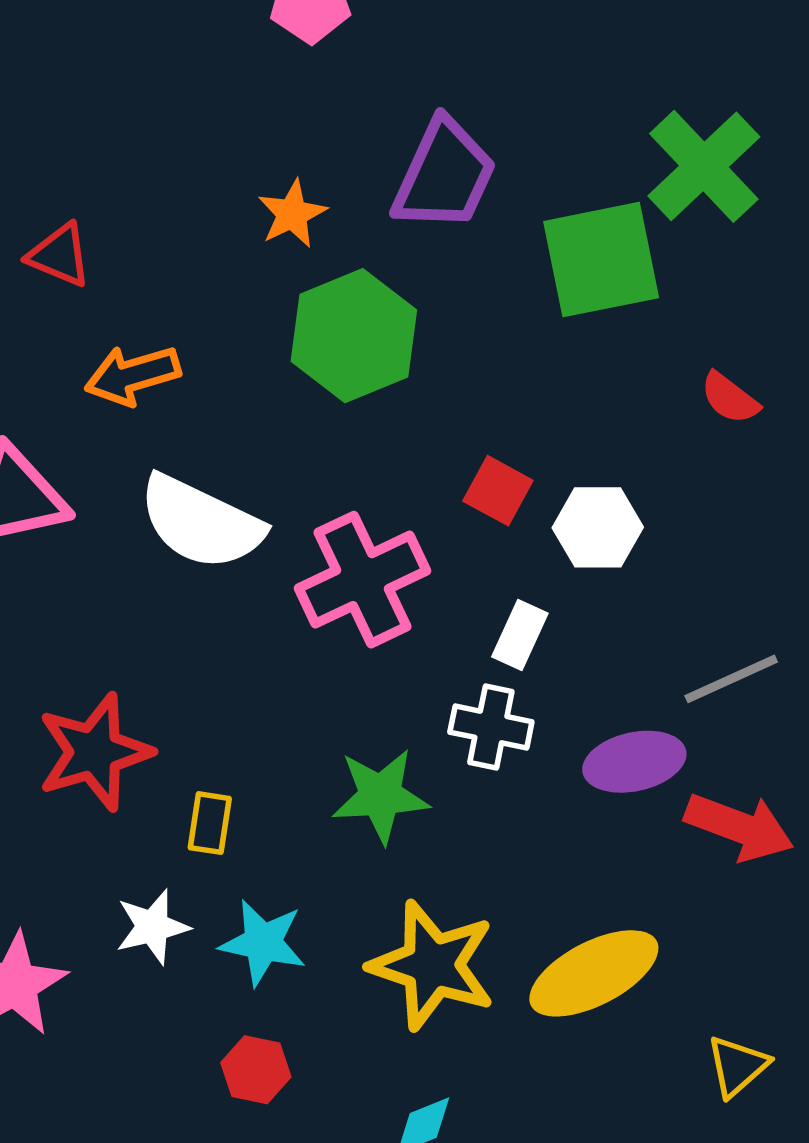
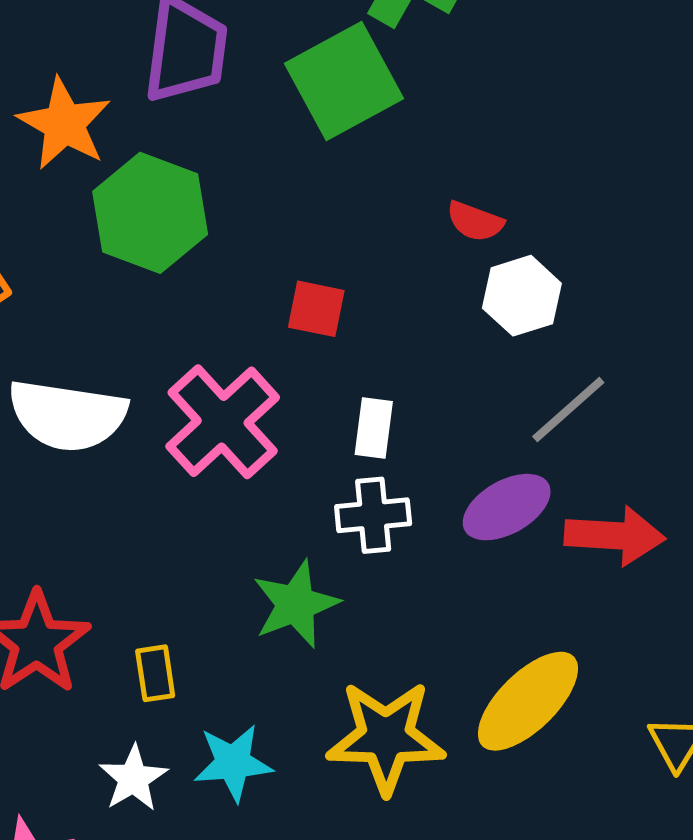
orange star: (292, 214) -> (64, 124), size x1.5
red semicircle: (730, 398) -> (475, 221), moved
white hexagon: (598, 527) -> (522, 296), moved

